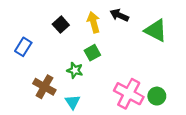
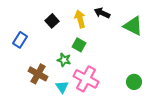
green square: (92, 53) -> (79, 45), turned -32
pink cross: (129, 94) -> (86, 79), moved

